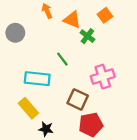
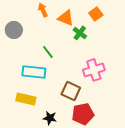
green line: (62, 59) -> (48, 52), moved
yellow rectangle: (28, 108) -> (26, 99), turned -36
black star: (46, 129) -> (50, 118), moved

